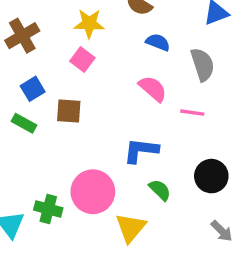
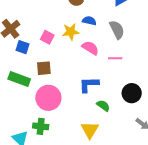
yellow star: (89, 23) -> (71, 32), moved
blue square: (33, 89) -> (22, 47), moved, turned -32
green rectangle: (24, 123) -> (19, 79), size x1.5
pink circle: (93, 192) -> (48, 98), moved

